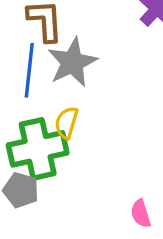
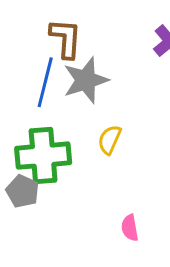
yellow semicircle: (66, 123) -> (110, 140), moved

